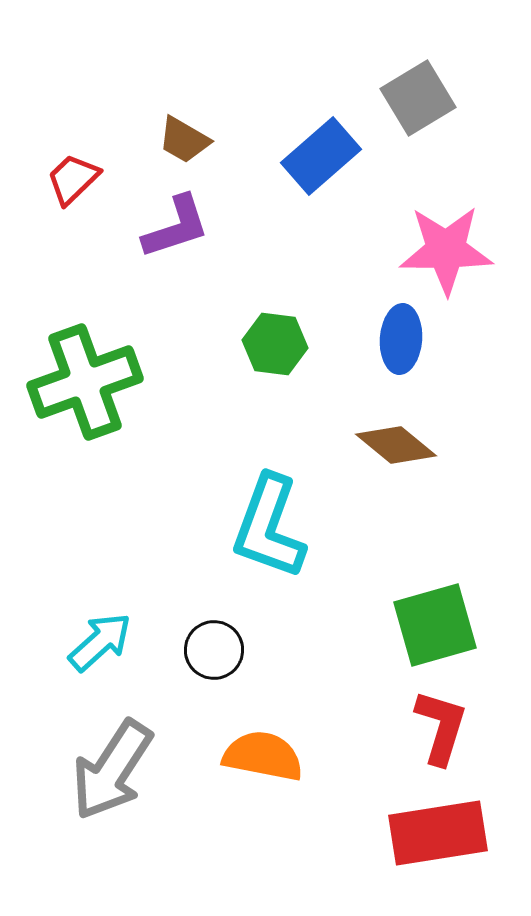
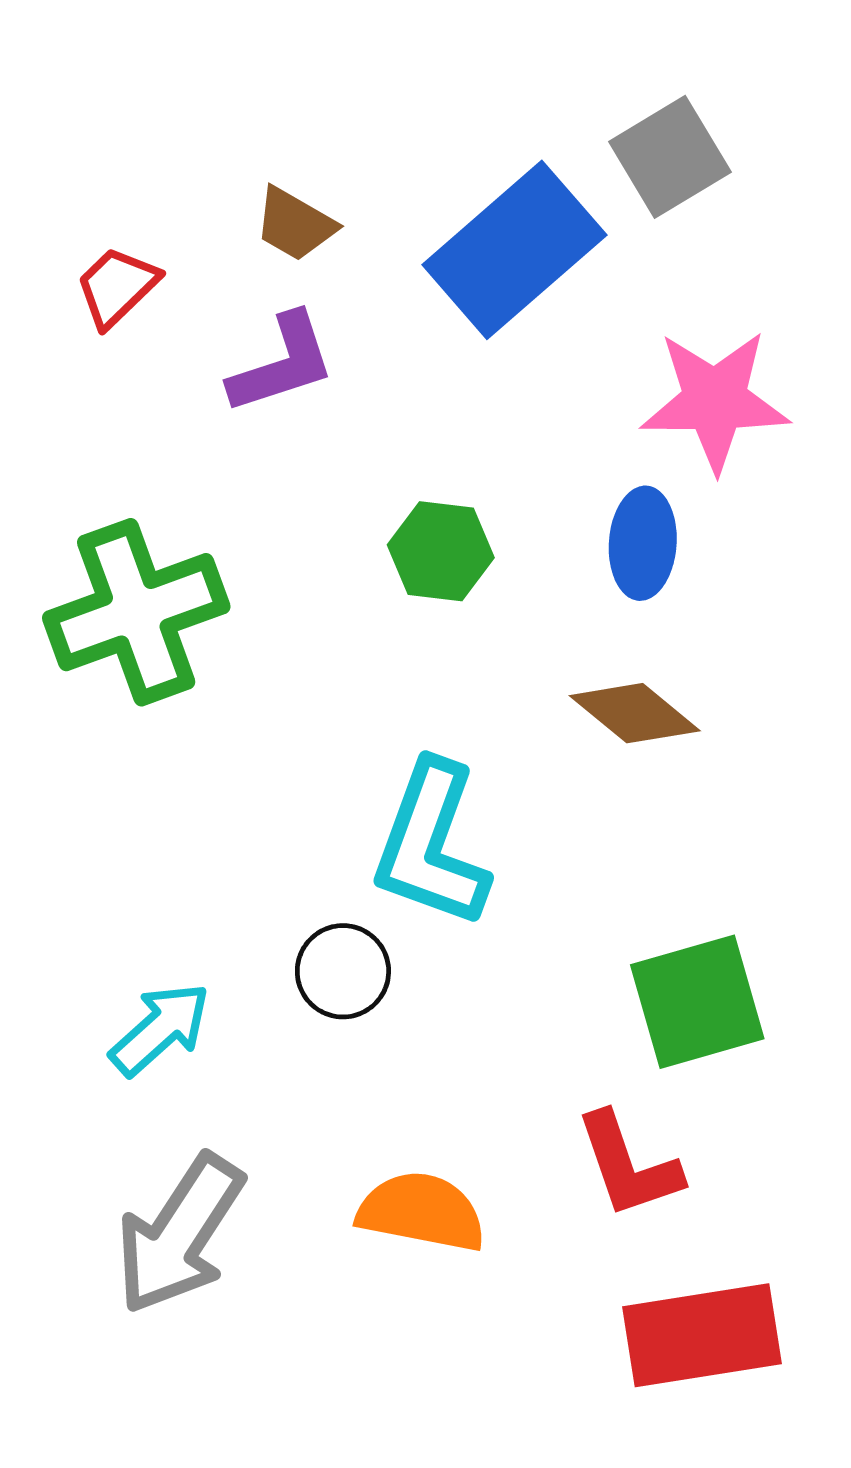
blue rectangle: (321, 156) -> (514, 250), size x1.4
black circle: (214, 650) -> (343, 971), moved
red L-shape: (441, 727) -> (628, 1165), moved, turned 144

